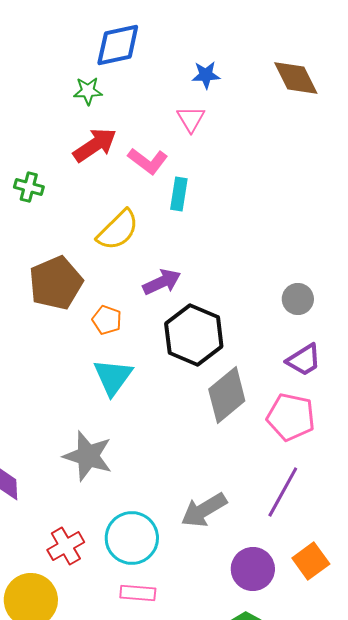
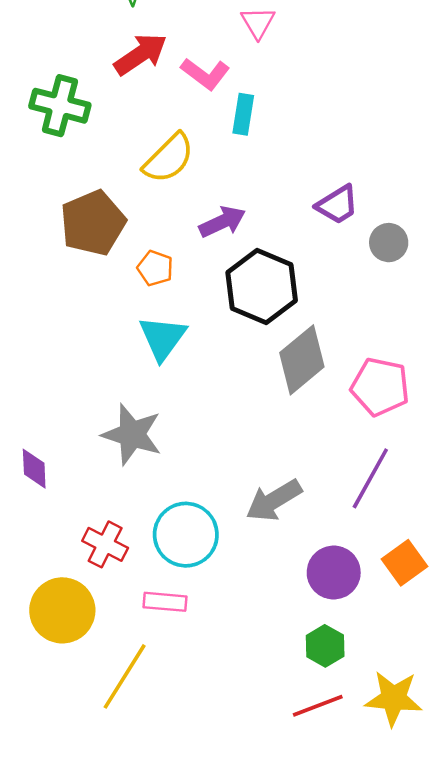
green cross: (29, 187) -> (60, 106), size x1.6
purple trapezoid: (304, 360) -> (337, 205), moved
red cross: (66, 546) -> (105, 544), turned -33
pink rectangle: (138, 593) -> (165, 602), moved

